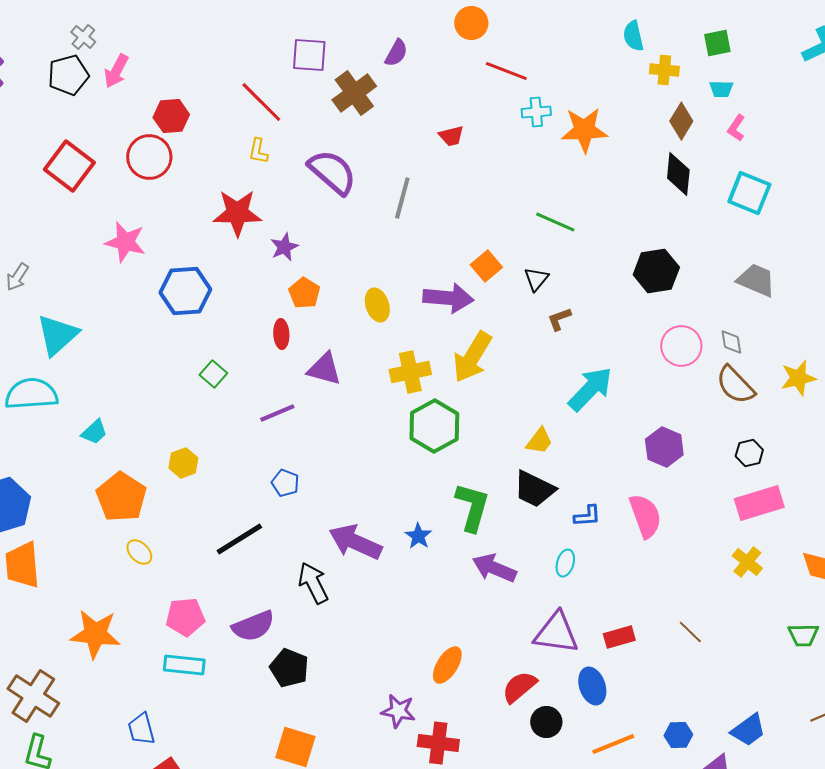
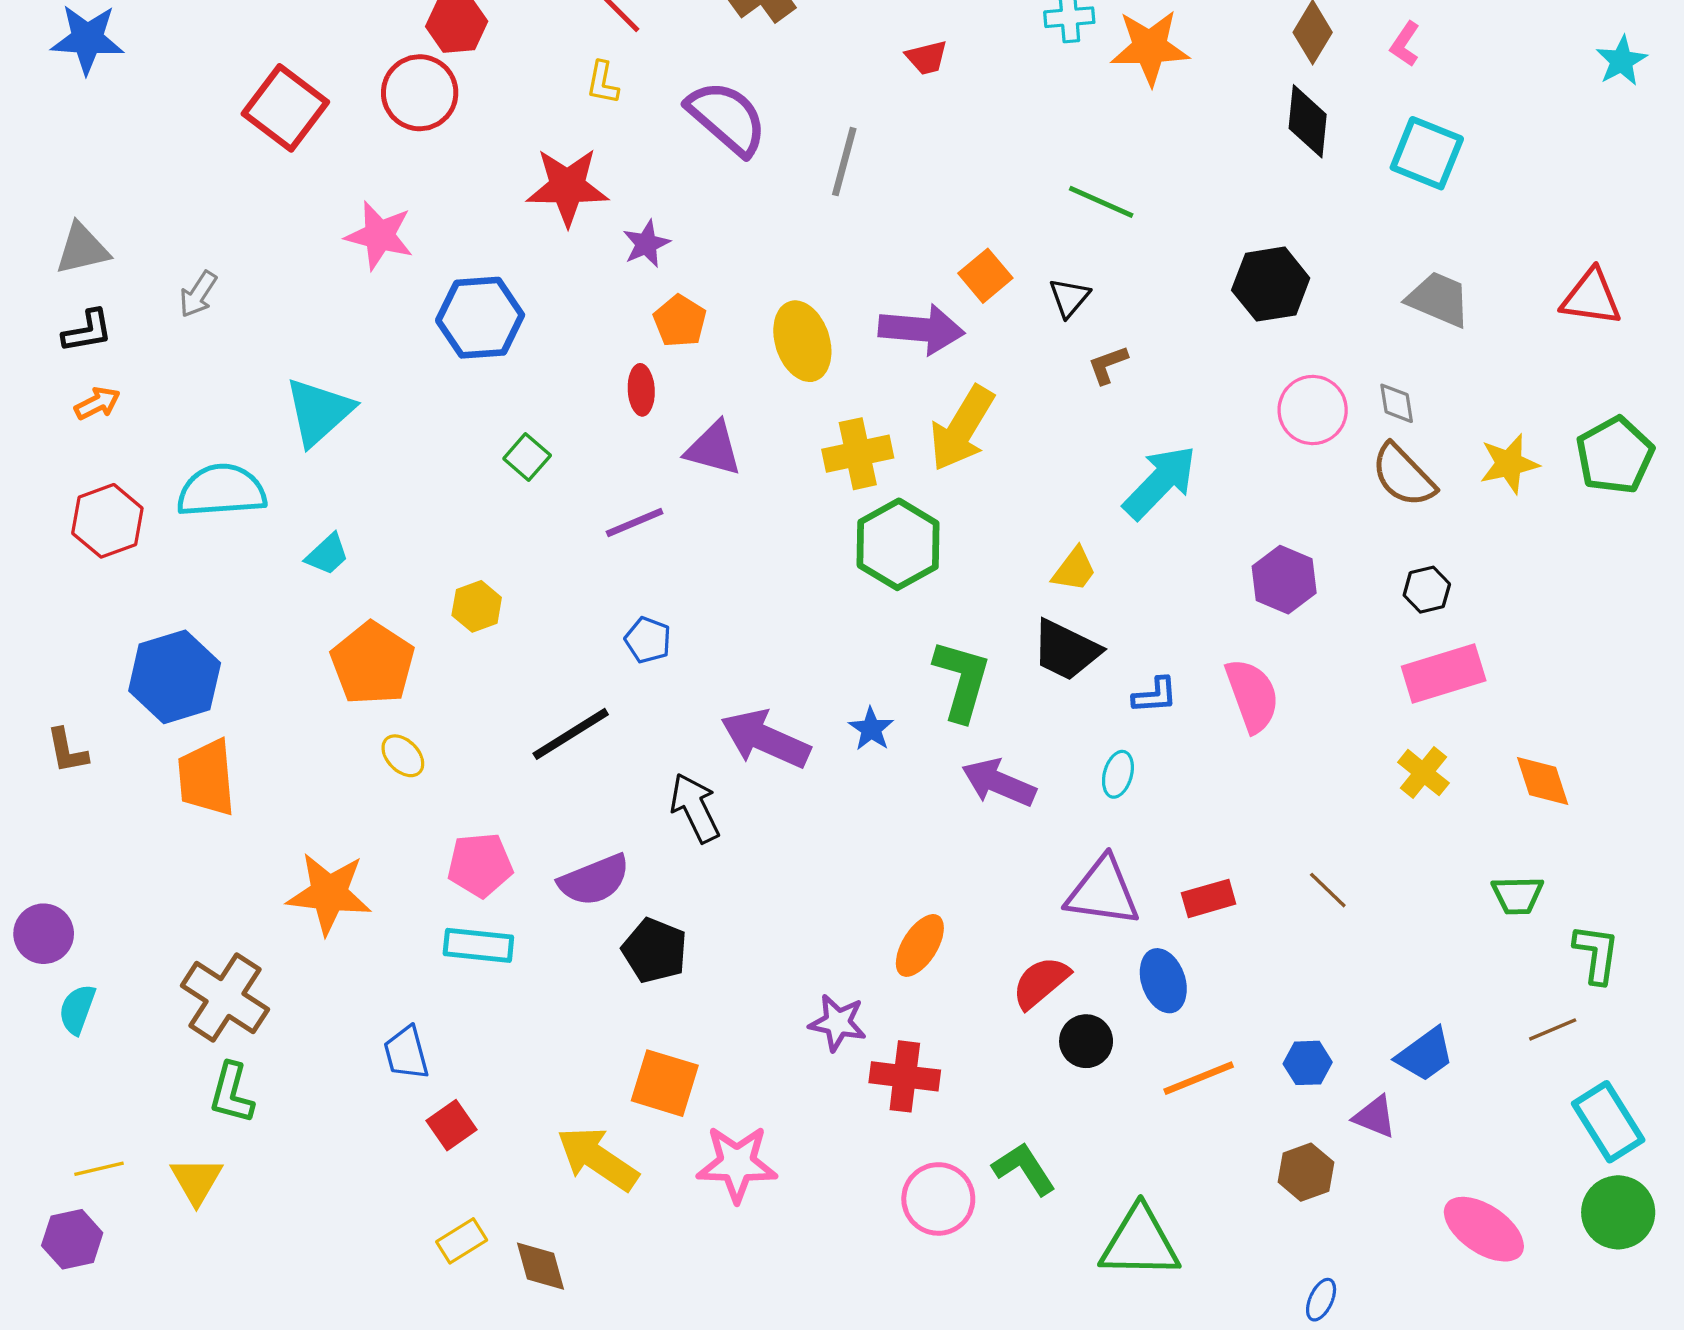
yellow ellipse: (377, 305) -> (802, 341), size x1.4
cyan triangle: (57, 335) -> (319, 412), moved

